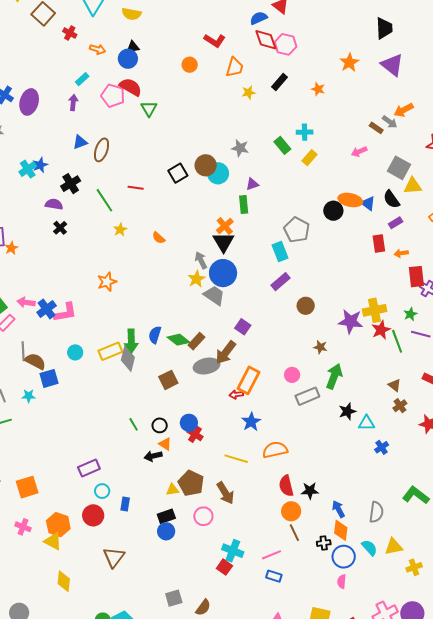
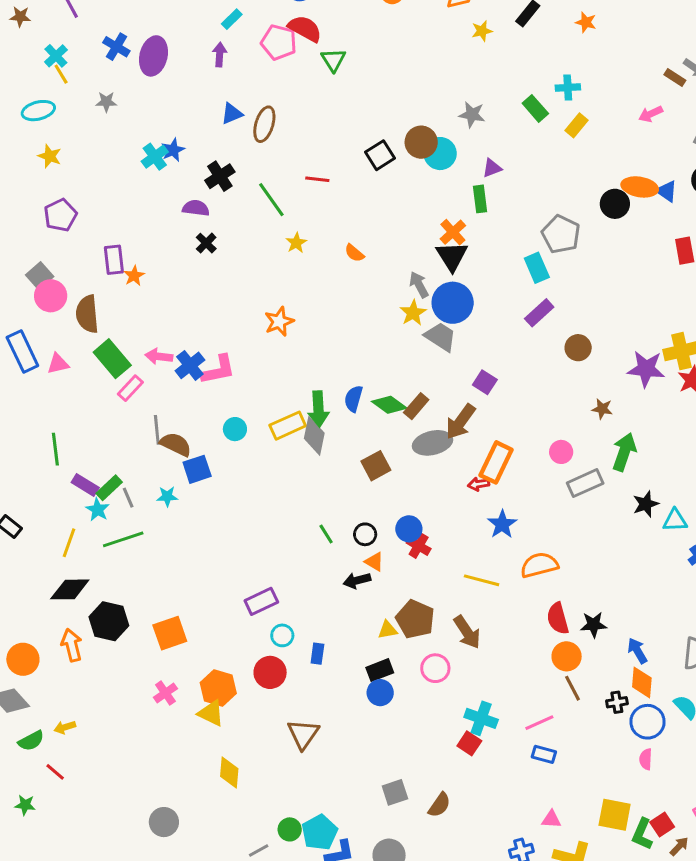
pink cross: (23, 527) -> (165, 693), turned 35

